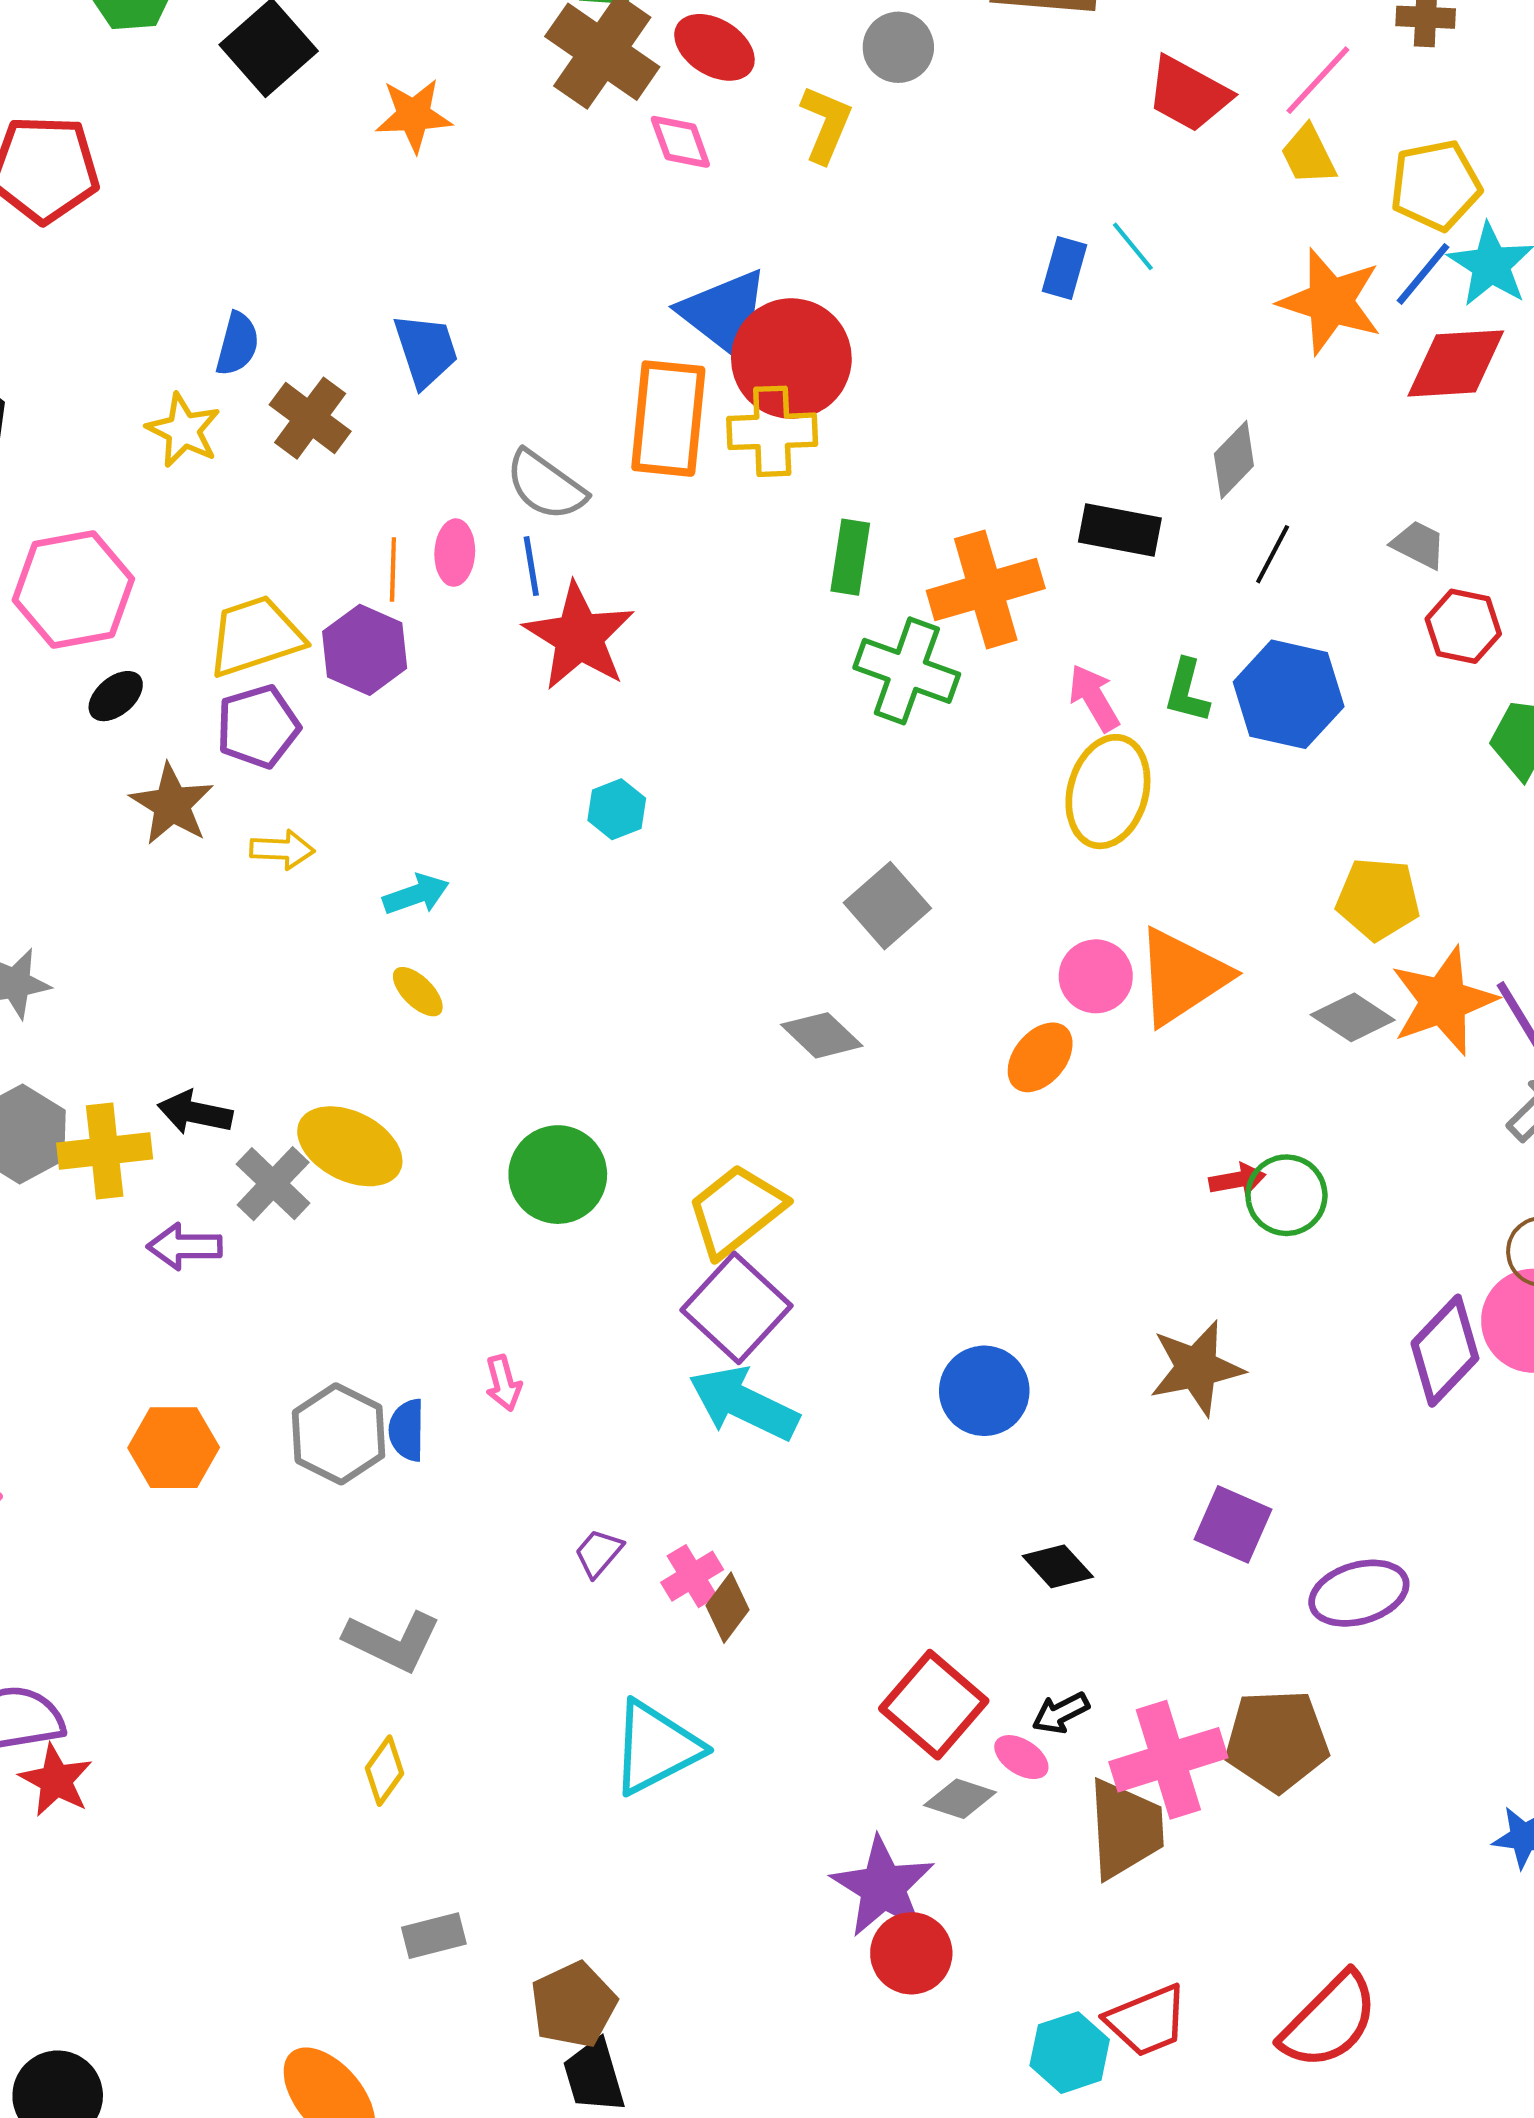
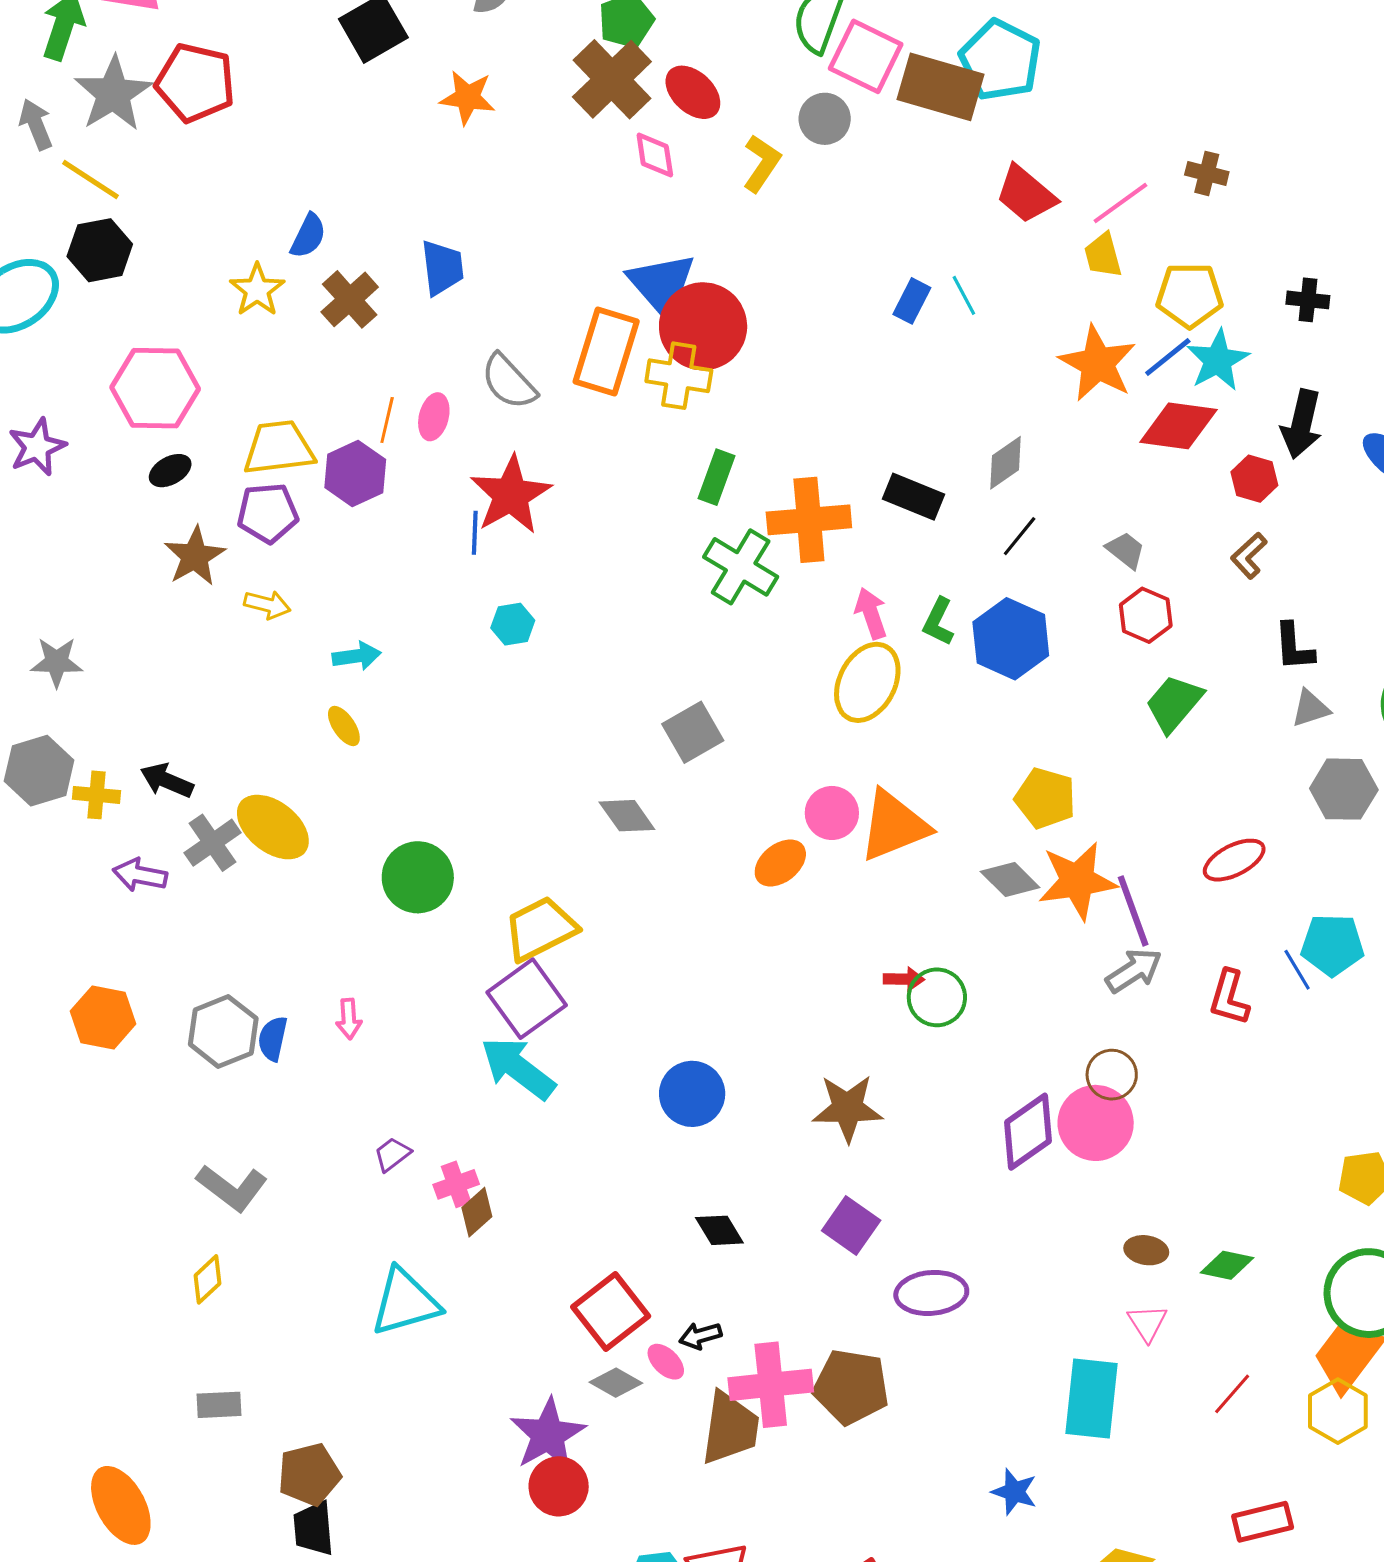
blue line: (531, 566) -> (475, 533), moved
yellow cross: (105, 1151) -> (96, 795), size x0.7

